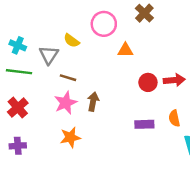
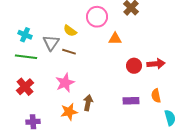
brown line: (68, 78) -> (69, 52), moved
brown arrow: (93, 102) -> (88, 103), moved
purple cross: (18, 146) -> (33, 122), moved

